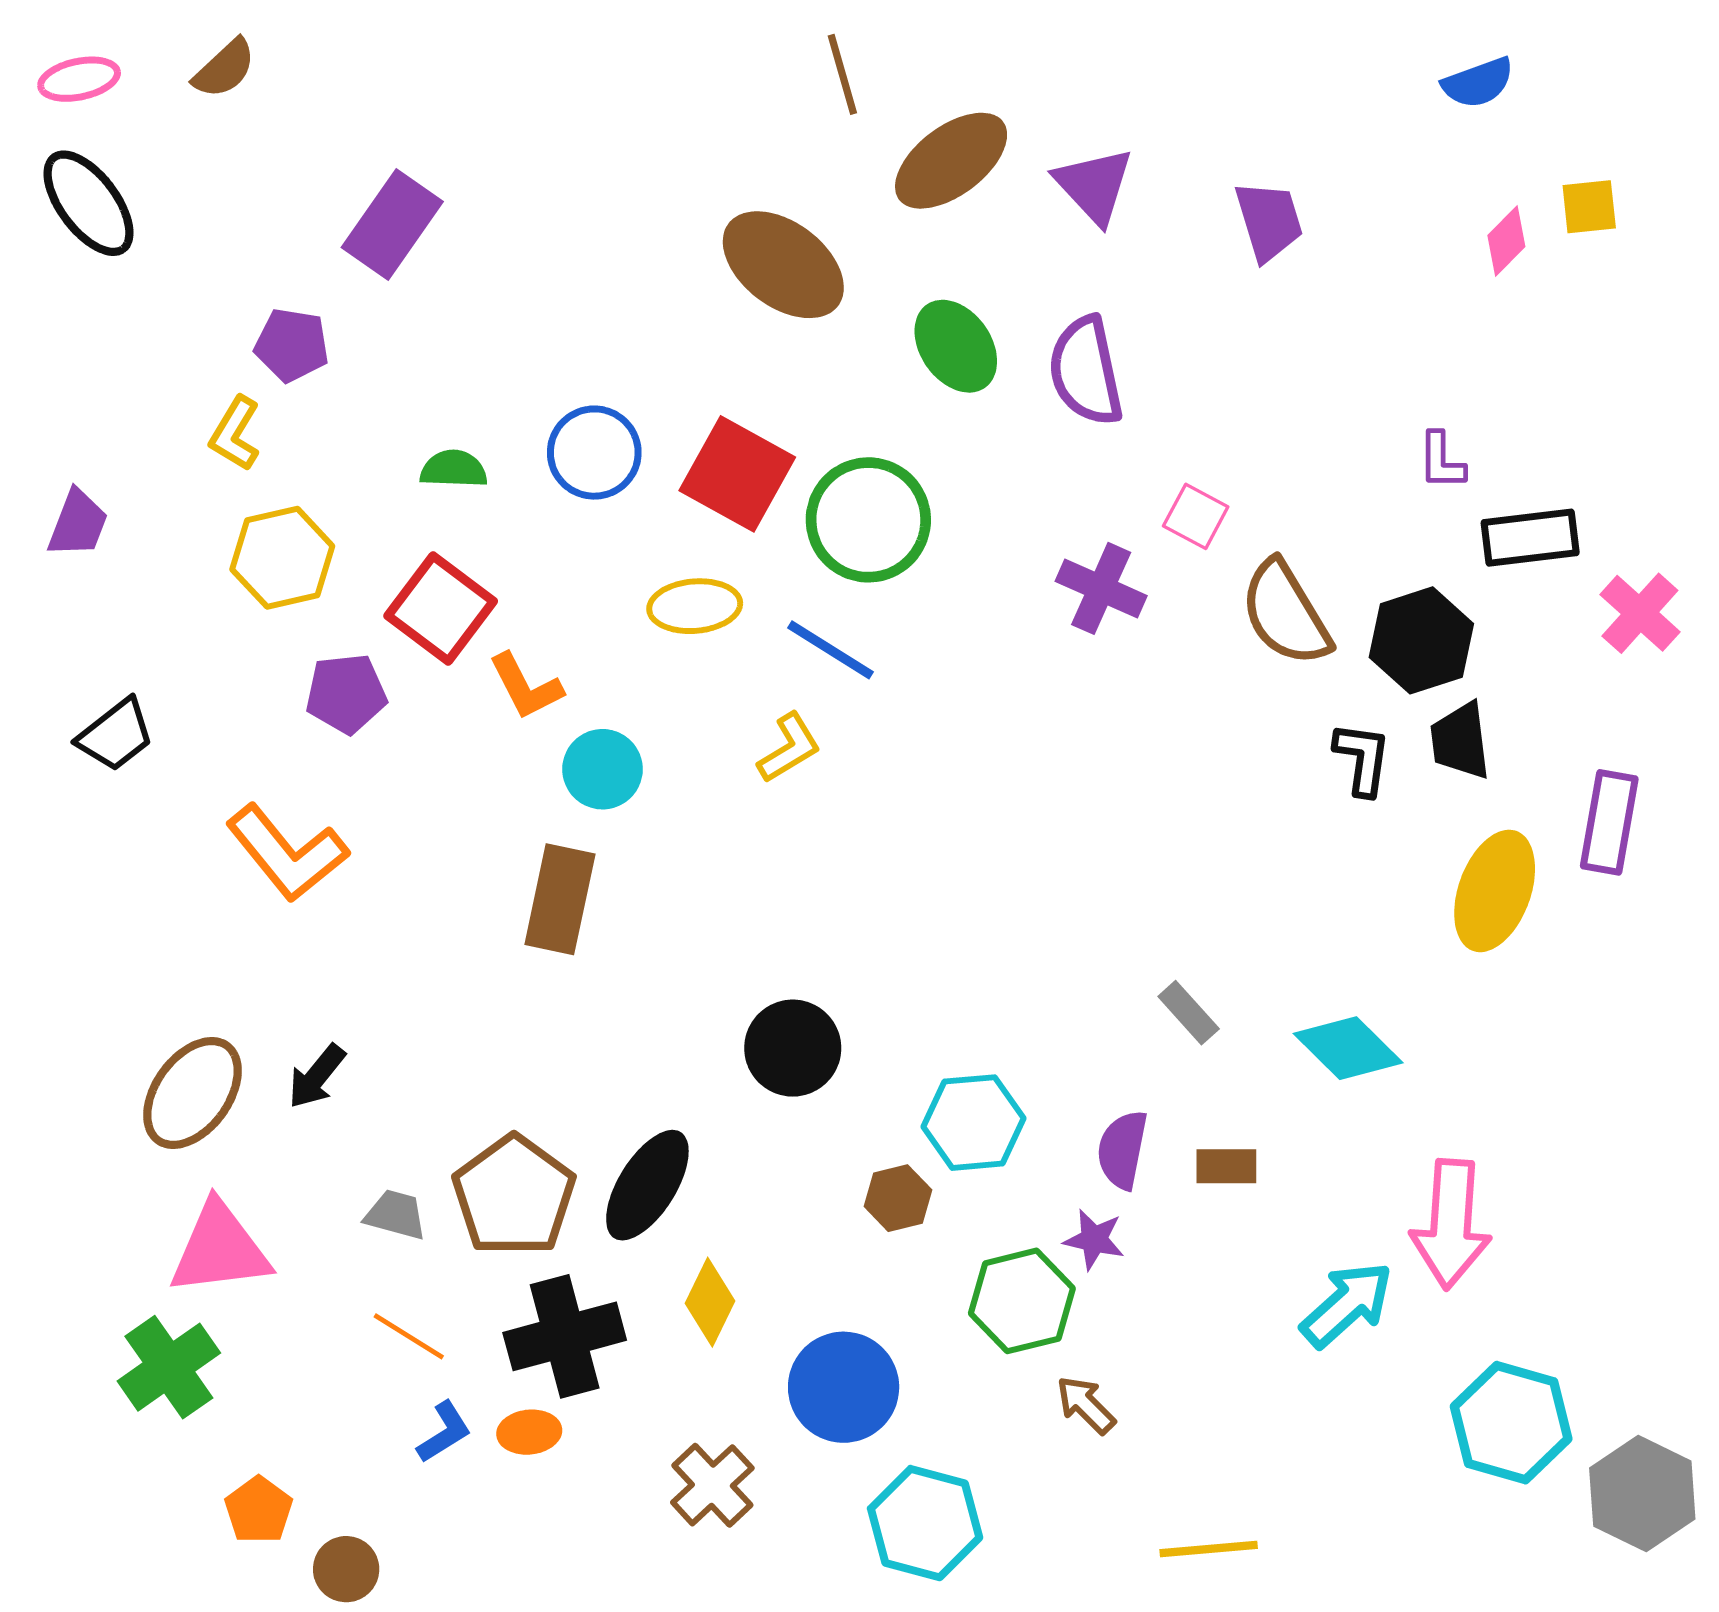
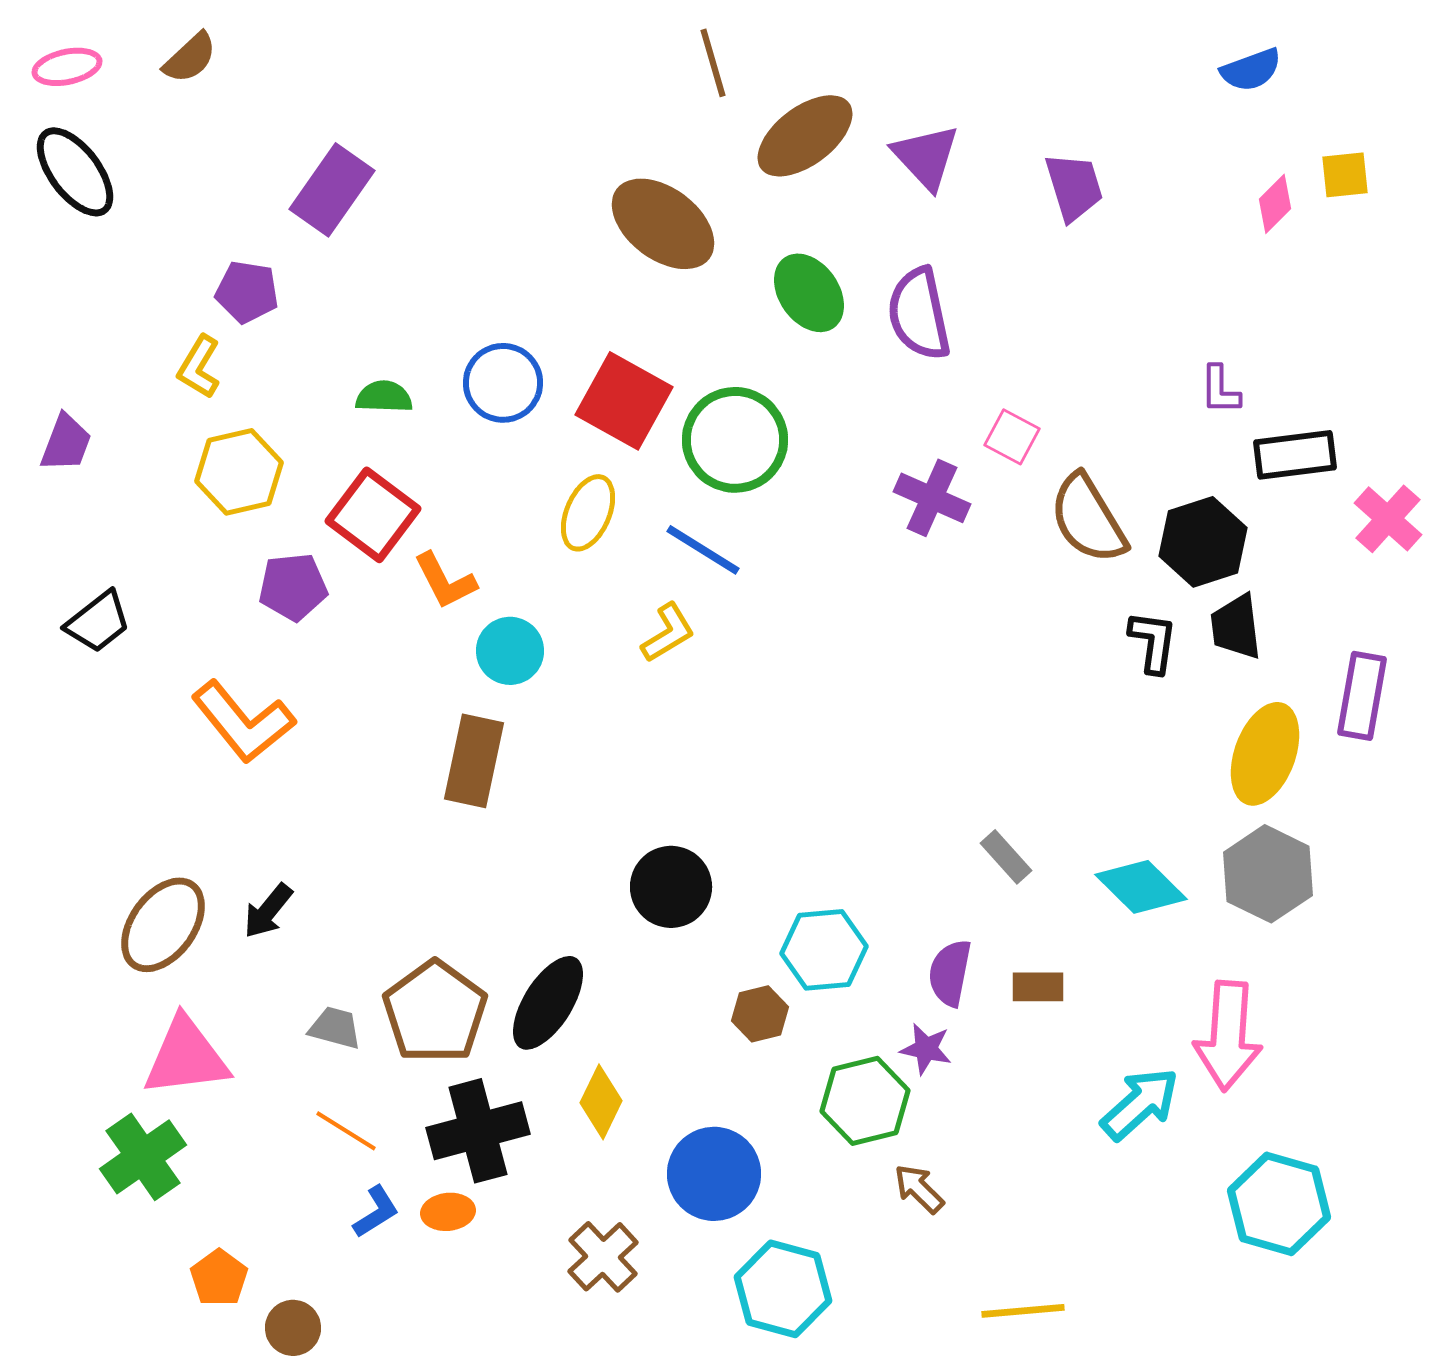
yellow ellipse: (695, 606) -> (588, 513), turned -62
gray hexagon: (1642, 1494) -> (1268, 874), moved

